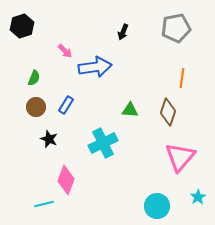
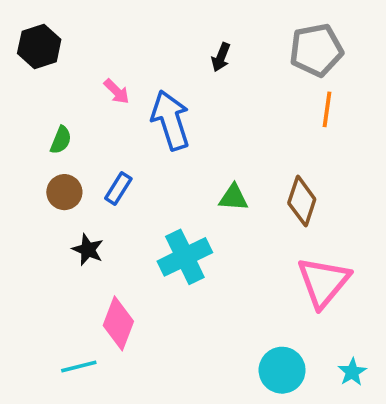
blue arrow: (95, 67) -> (171, 120), turned -100
orange line: (182, 78) -> (327, 109), moved
cyan star: (198, 197) -> (352, 372), moved

